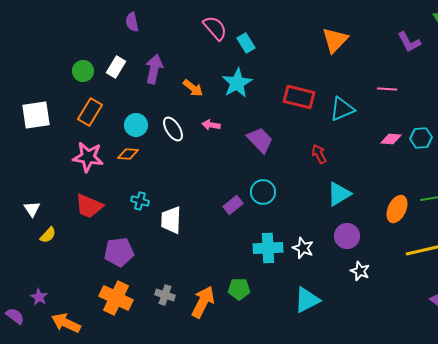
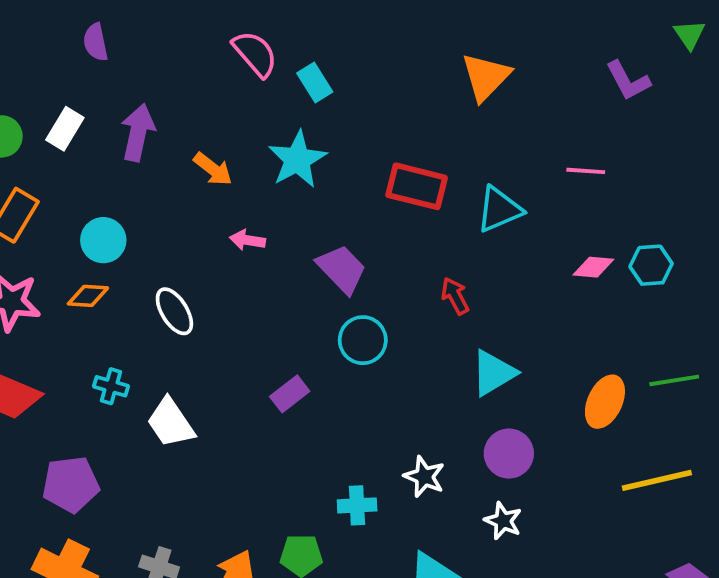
white ellipse: (173, 129) -> (174, 311), moved
cyan circle: (263, 192) -> (363, 340), moved
white trapezoid: (171, 220) -> (171, 423), turned -36
cyan cross: (268, 248) -> (357, 505), moved, size x0.7
white star: (360, 271) -> (503, 521), moved

